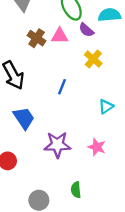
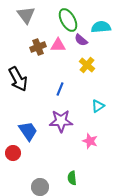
brown cross: (37, 38) -> (38, 47), turned 35
blue trapezoid: (24, 118) -> (28, 131), moved
purple star: (57, 145) -> (61, 121), moved

